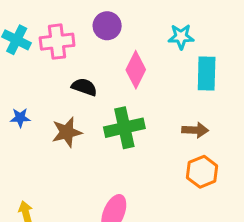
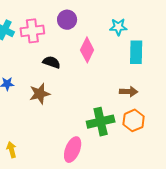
green cross: (124, 128) -> (101, 122), moved

